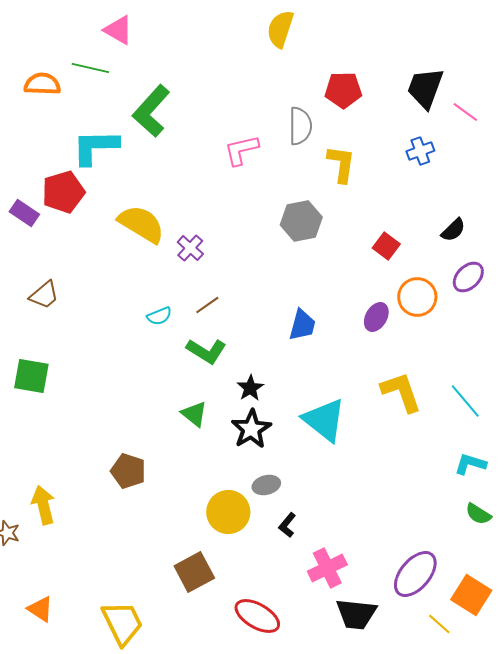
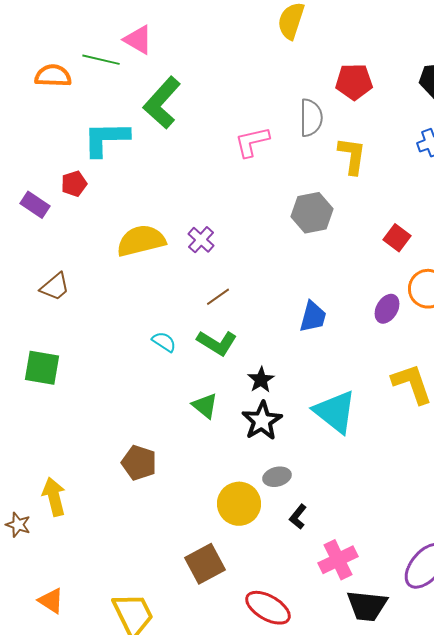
pink triangle: (118, 30) -> (138, 40), moved
red pentagon: (63, 192) -> (74, 184), size x0.6
yellow semicircle: (141, 224) -> (141, 241), moved, turned -45
cyan semicircle: (159, 316) -> (164, 342), moved, turned -125

